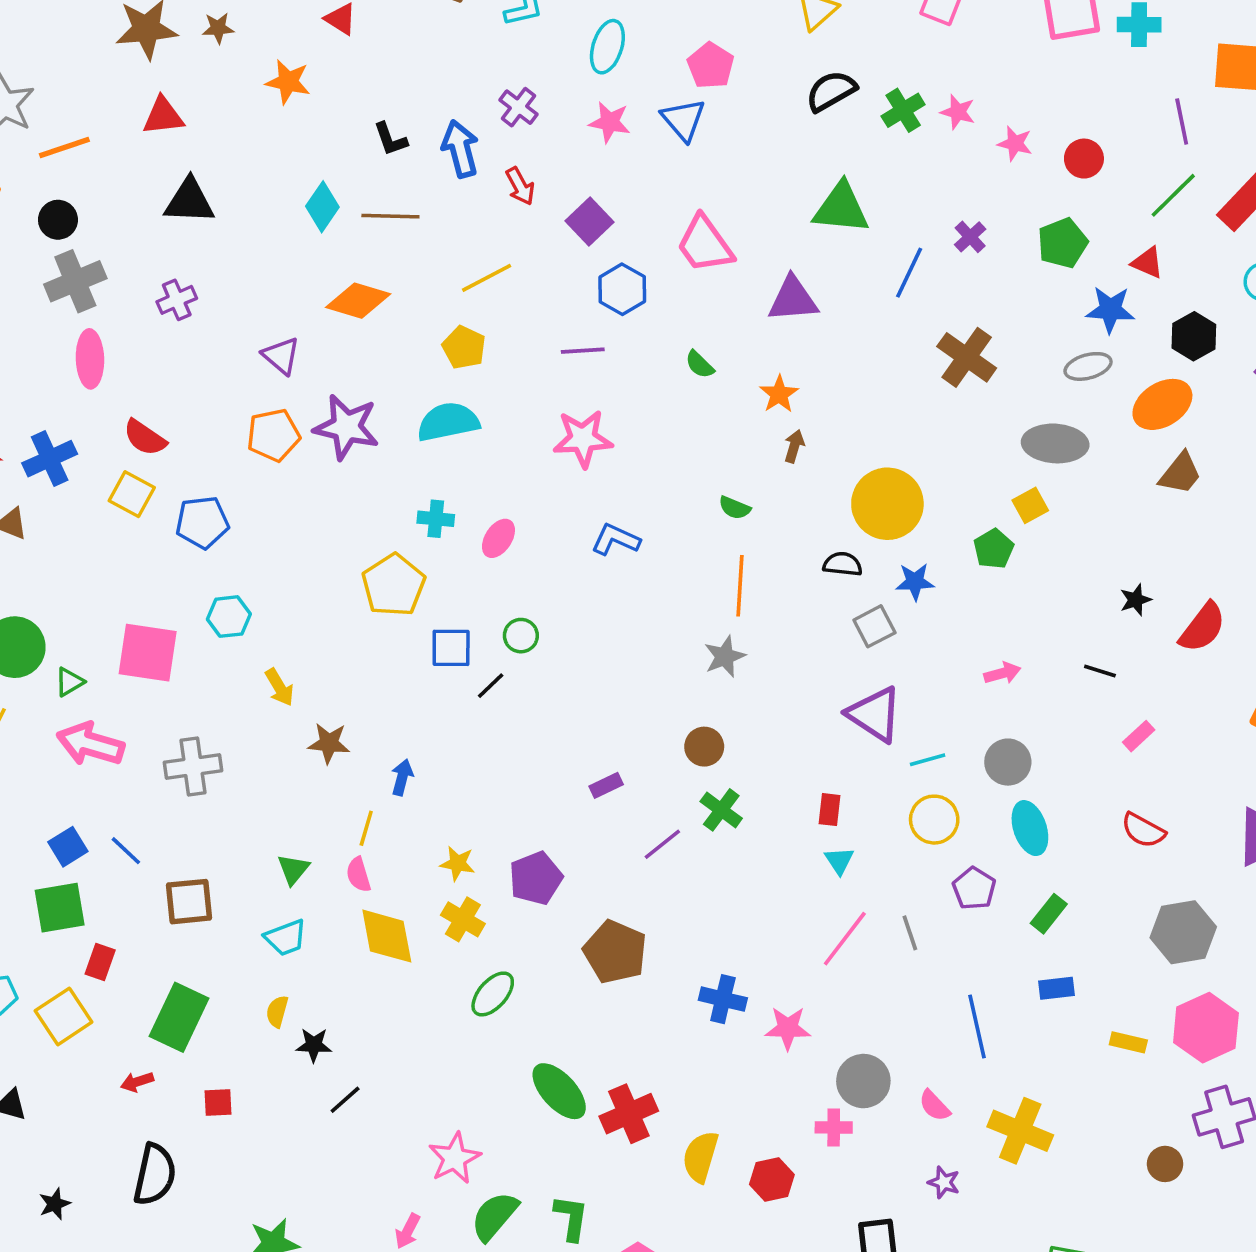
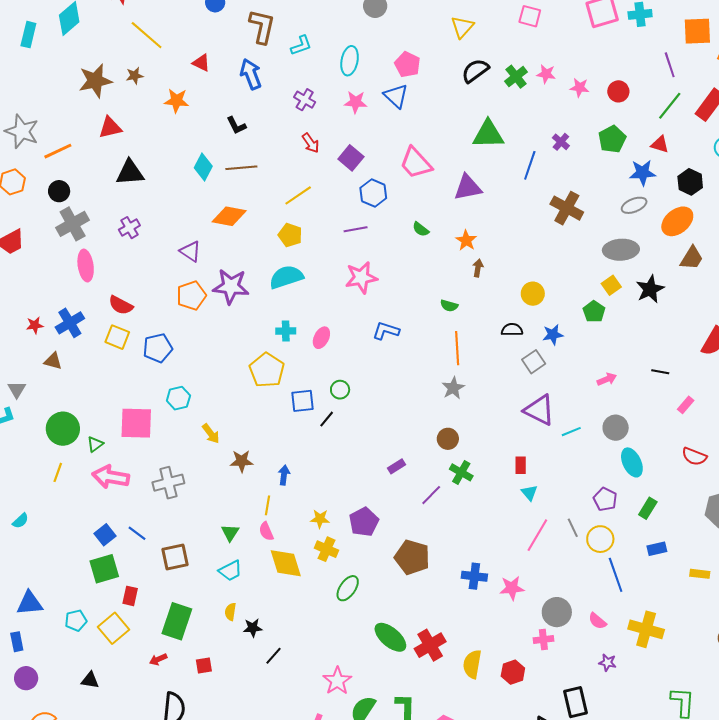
blue arrow: (460, 149) -> (251, 74), moved
yellow circle: (887, 504) -> (533, 294), size x0.6
black star: (1136, 600) -> (650, 289), moved, size x1.6
yellow circle: (934, 820) -> (600, 539), moved

